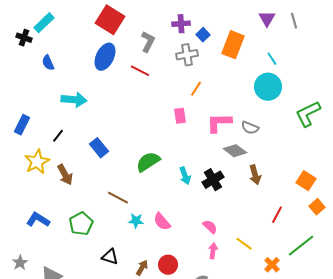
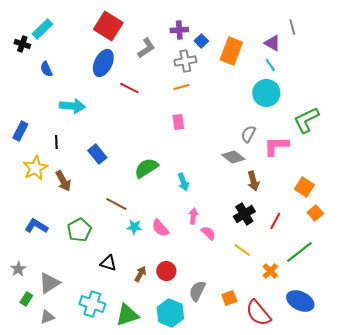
purple triangle: (267, 19) -> (272, 43), moved, turned -30
gray L-shape: (148, 42) -> (146, 48), turned 30
red line: (140, 71) -> (129, 88), moved
orange line: (196, 89) -> (181, 87), moved, turned 42
pink L-shape: (219, 123) -> (276, 146), moved
gray semicircle: (250, 128) -> (248, 134), turned 96
black line: (58, 136) -> (56, 142), turned -40
black cross: (213, 180) -> (244, 214), moved
pink arrow: (213, 251) -> (193, 216), moved

